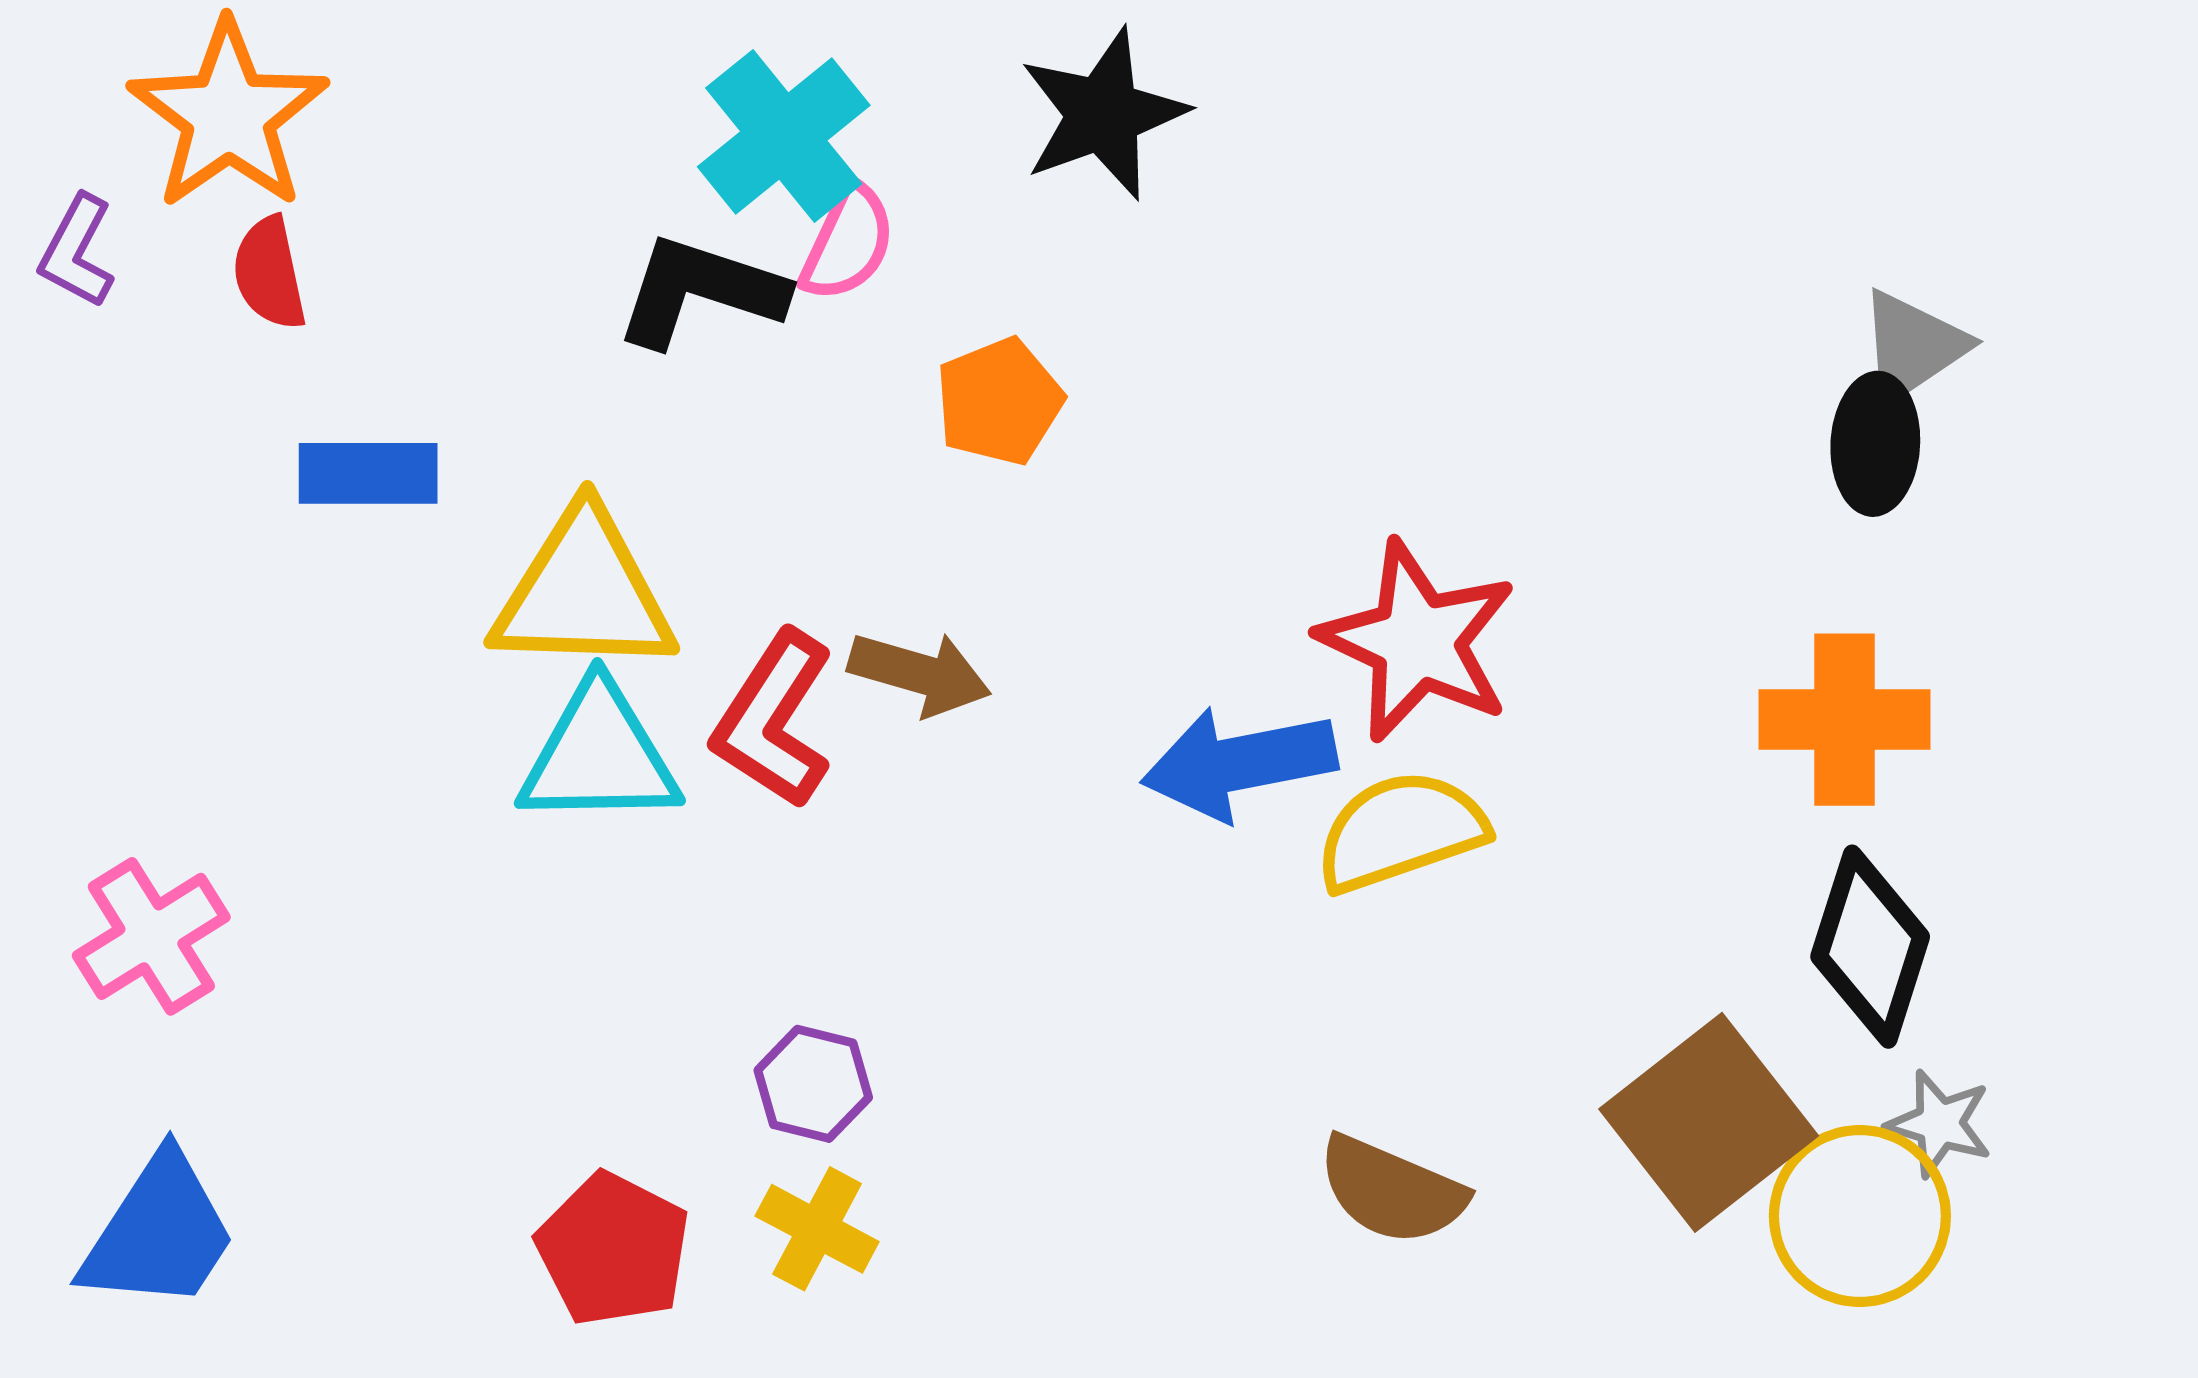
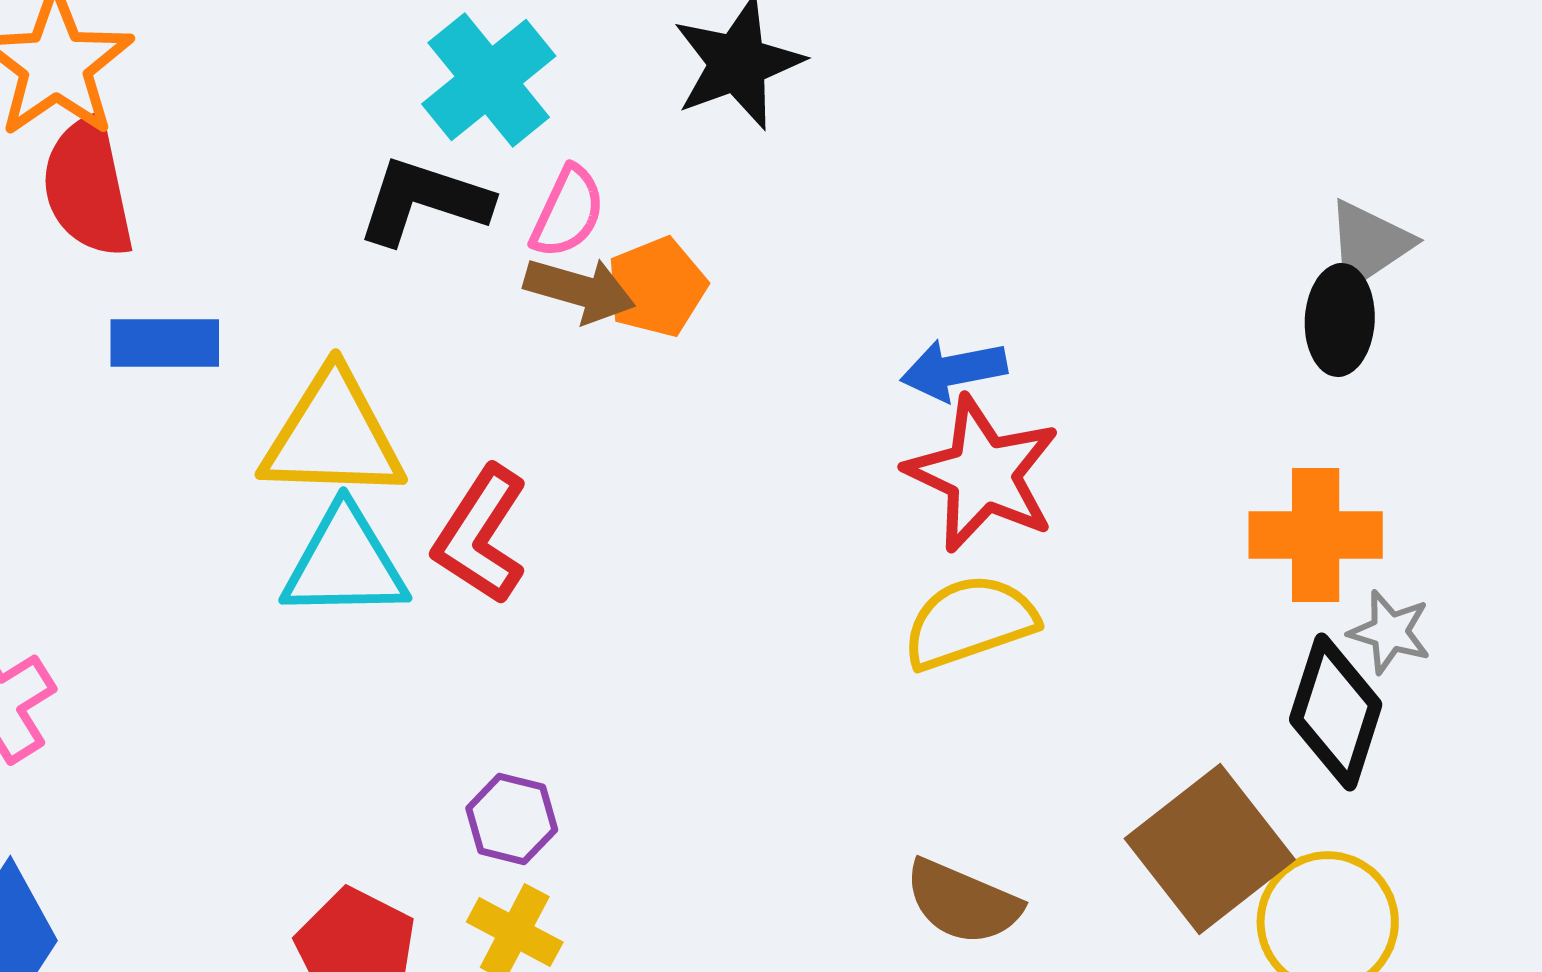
pink semicircle: (848, 242) -> (568, 212), moved
red semicircle: (269, 273) -> (88, 187), size x1.6
brown arrow: (920, 673) -> (580, 290), moved
blue arrow: (1239, 763) -> (954, 370), moved, size x0.7
gray star: (1939, 1124) -> (1390, 632), moved

